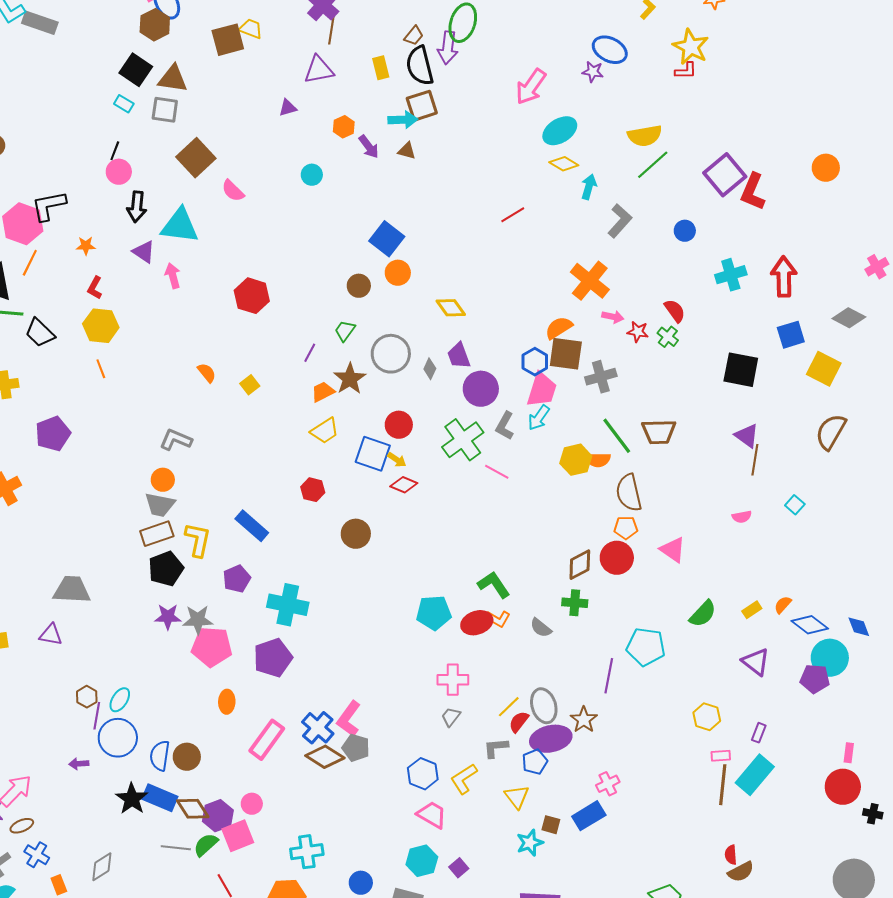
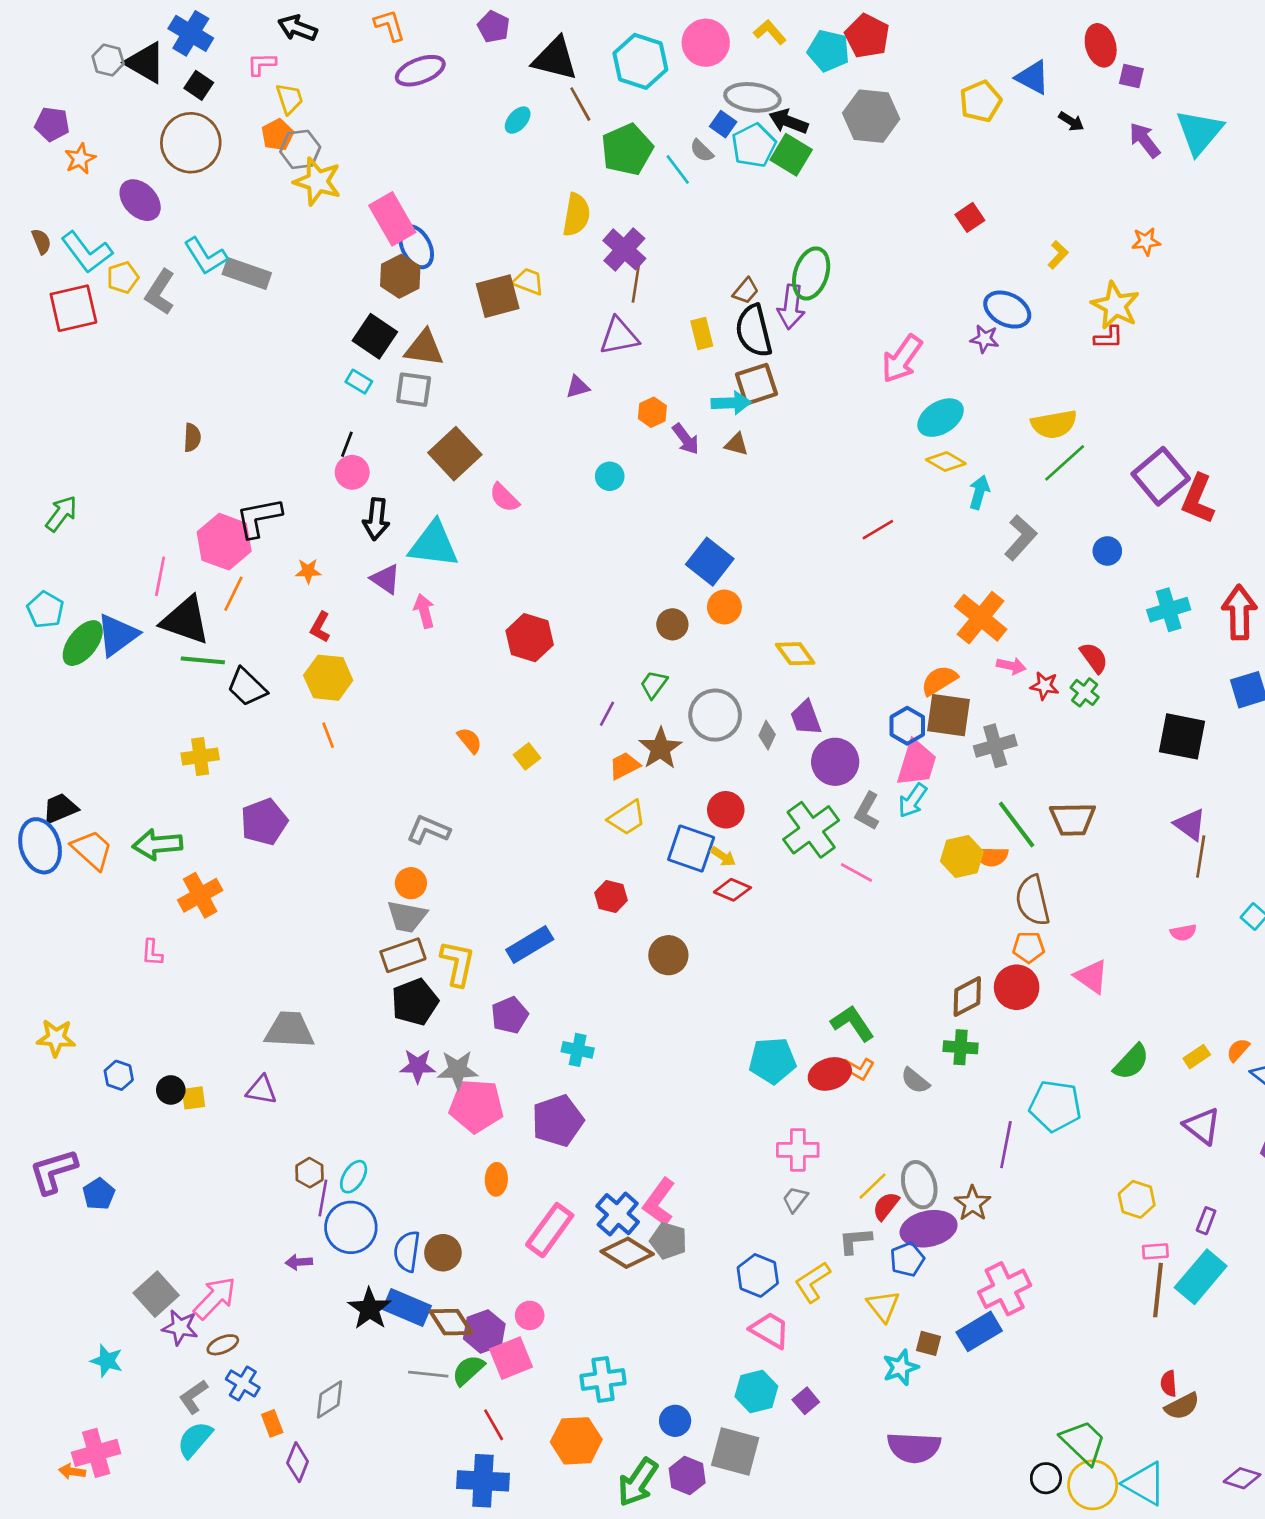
blue rectangle: (252, 526) -> (530, 945), turned -72
cyan cross: (288, 605) -> (578, 1050), size x0.6
pink cross: (608, 784) -> (1005, 1289), size x1.6

